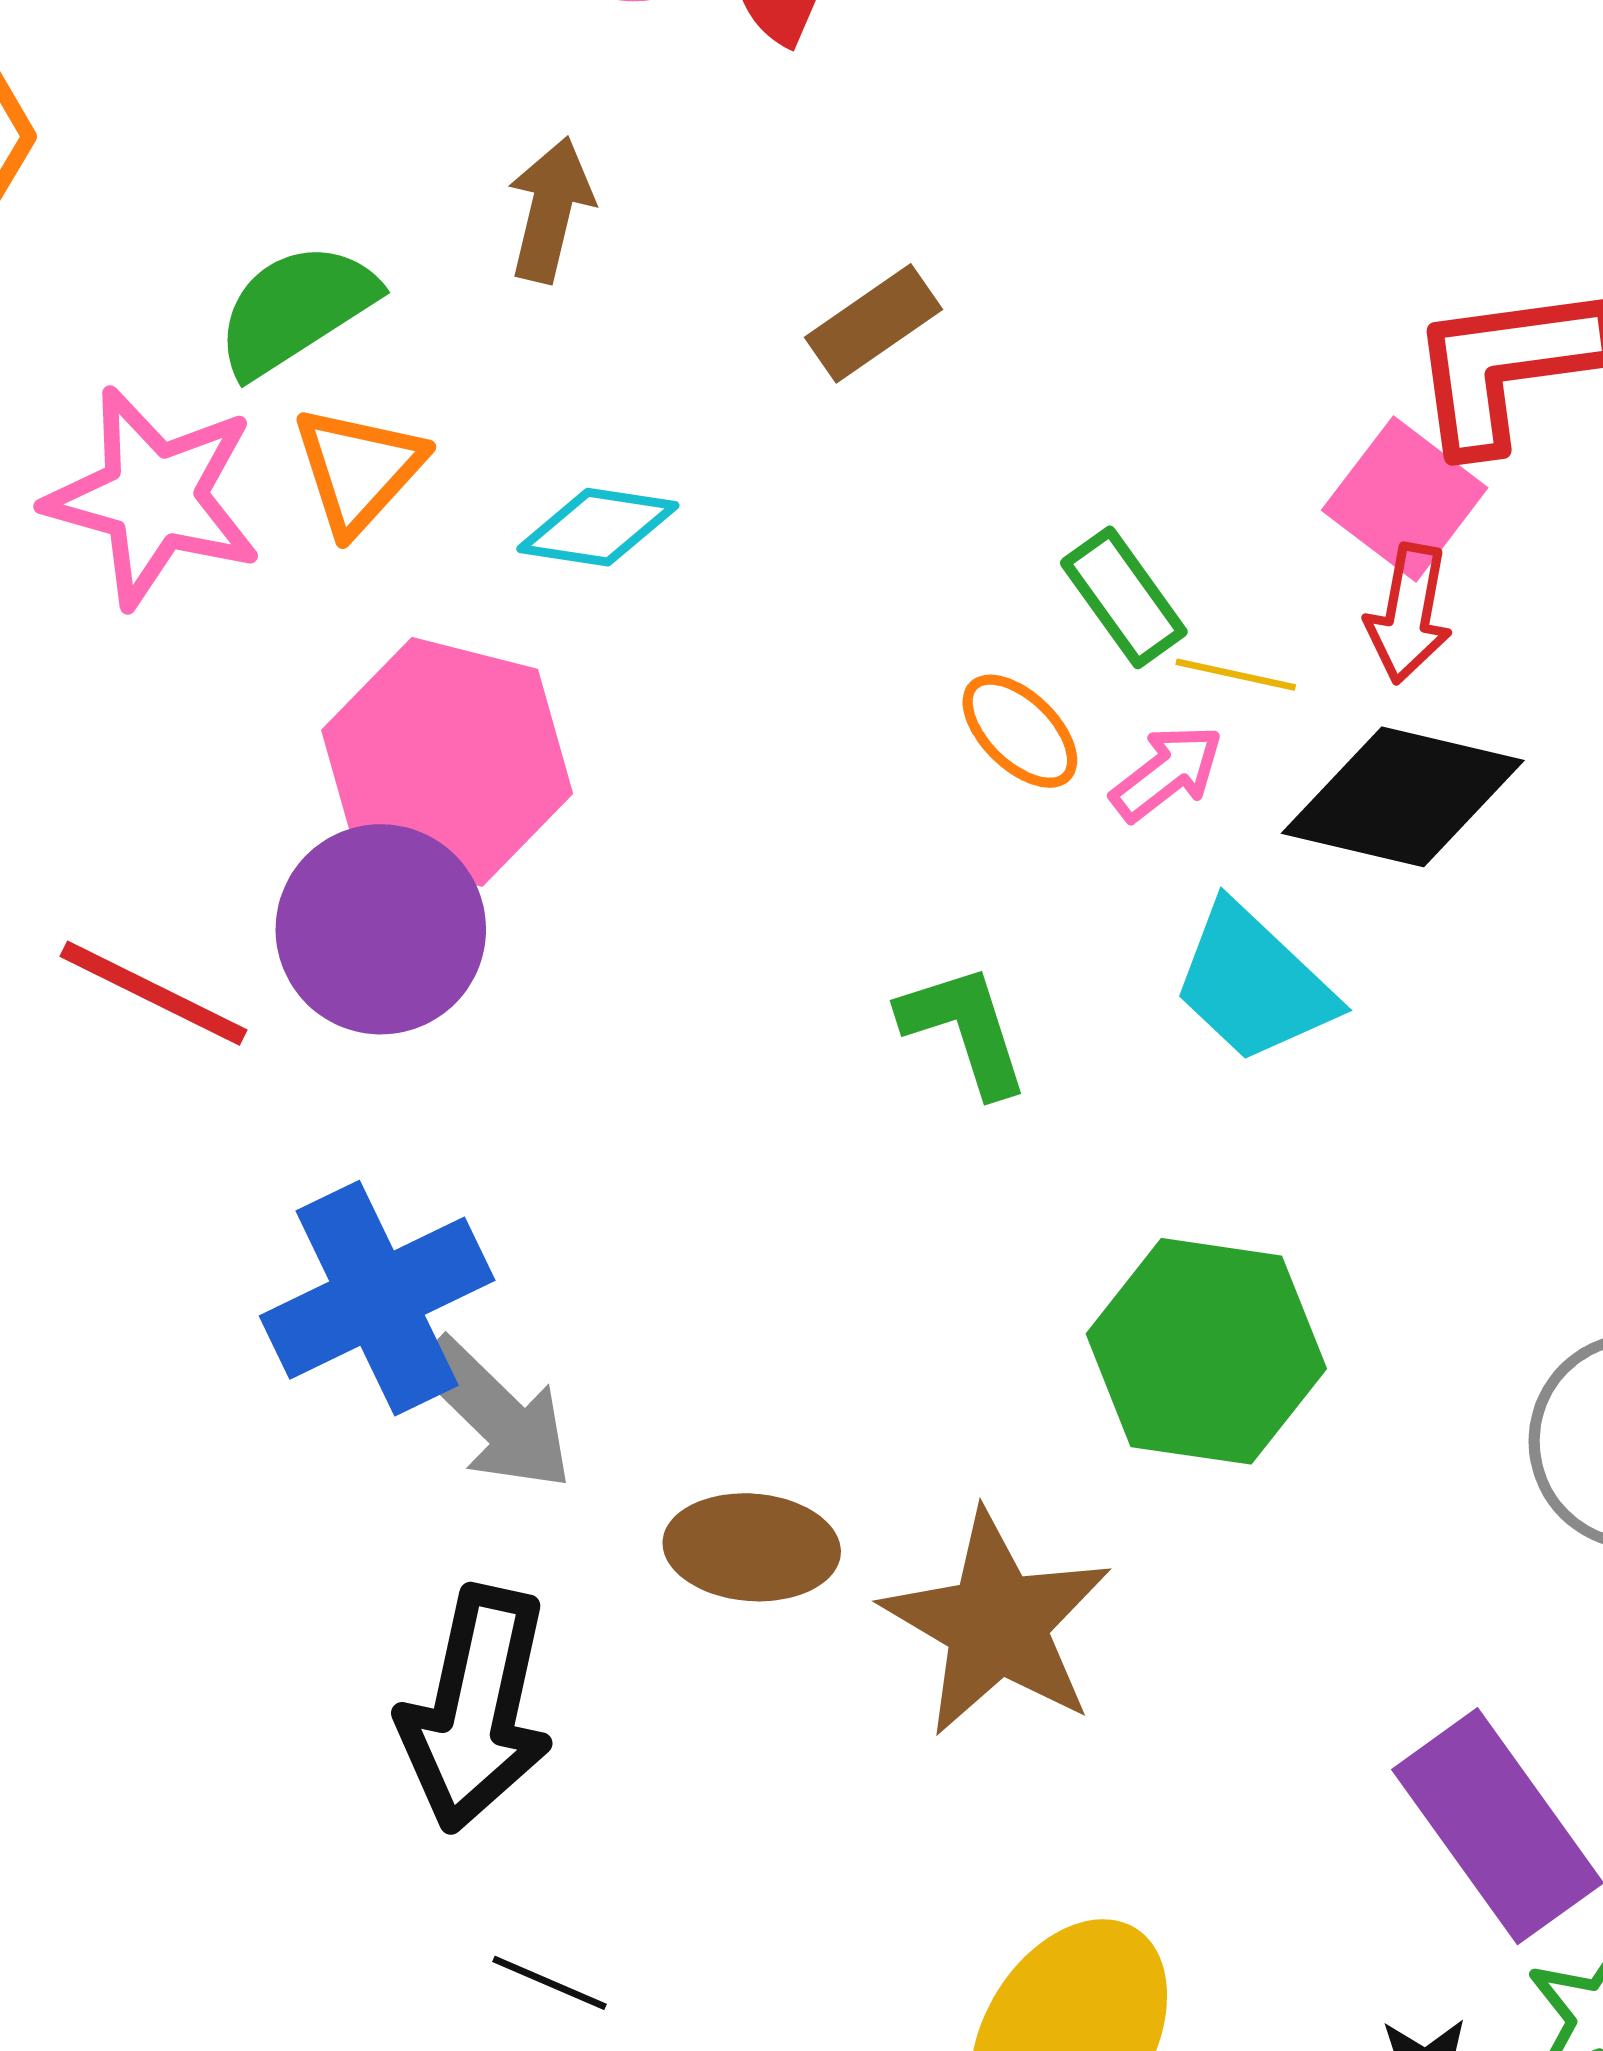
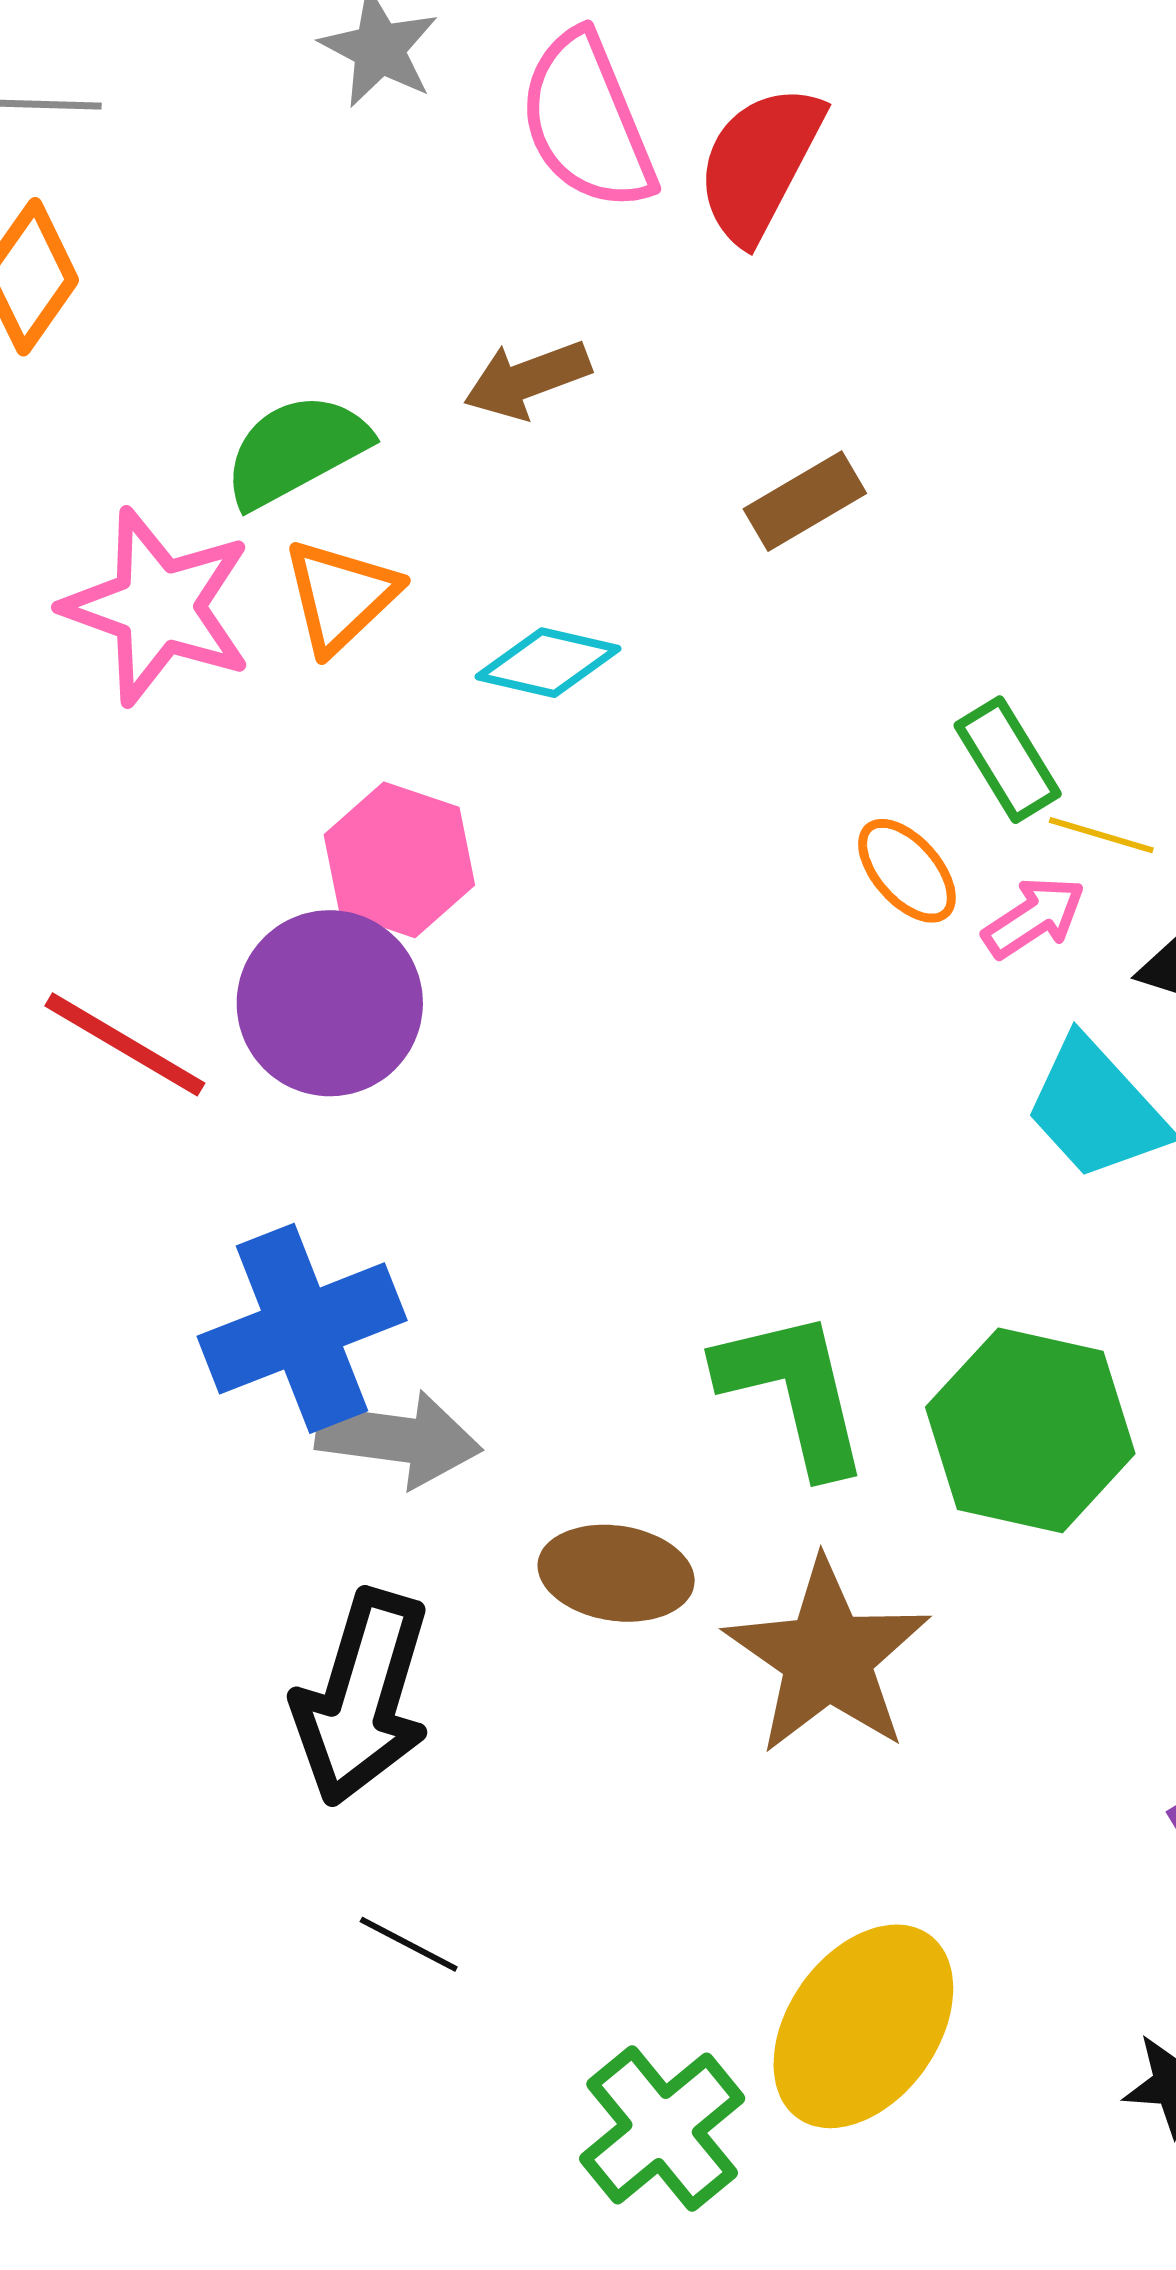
brown arrow: (550, 210) -> (527, 379), turned -128
pink hexagon: (447, 762) -> (399, 860), size x0.7
green L-shape: (964, 1029) -> (794, 1391), moved, size x1.4
gray arrow: (495, 1414) -> (399, 1439), turned -41

